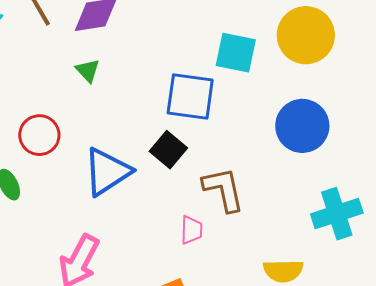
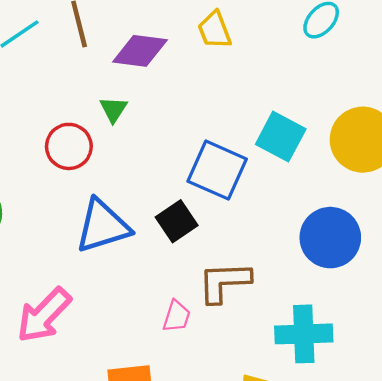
red circle: (39, 135) -> (69, 146), moved
brown L-shape: (223, 189) -> (224, 282), turned -96
cyan cross: (337, 214) -> (304, 334), moved

